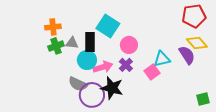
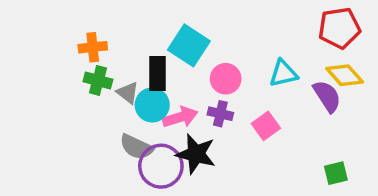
gray triangle: (72, 43) -> (128, 93), moved, turned 32
green cross: (56, 46) -> (98, 80), turned 35
cyan triangle: (162, 59) -> (283, 73), moved
purple cross: (126, 65) -> (220, 114), turned -32
green square: (203, 99) -> (336, 173), moved

